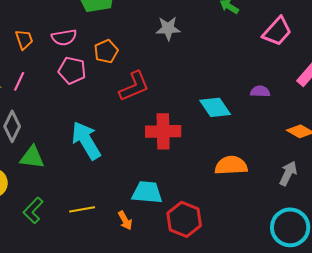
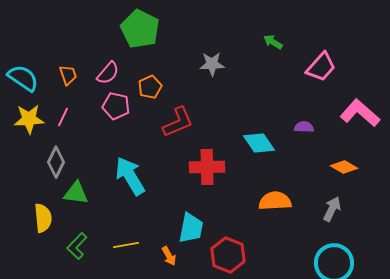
pink semicircle: (64, 37) -> (108, 73), turned -40
cyan trapezoid: (147, 192) -> (191, 228), turned 96

